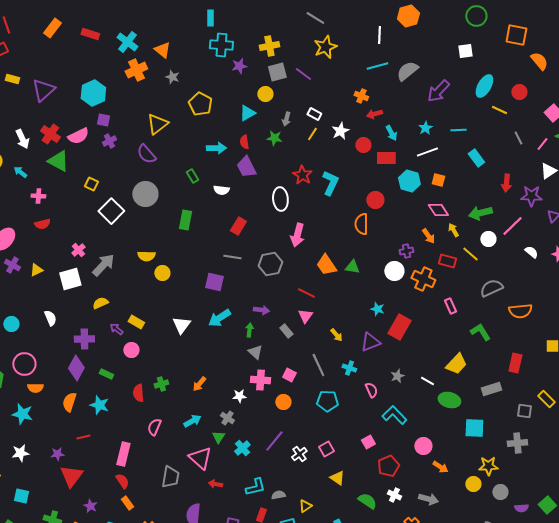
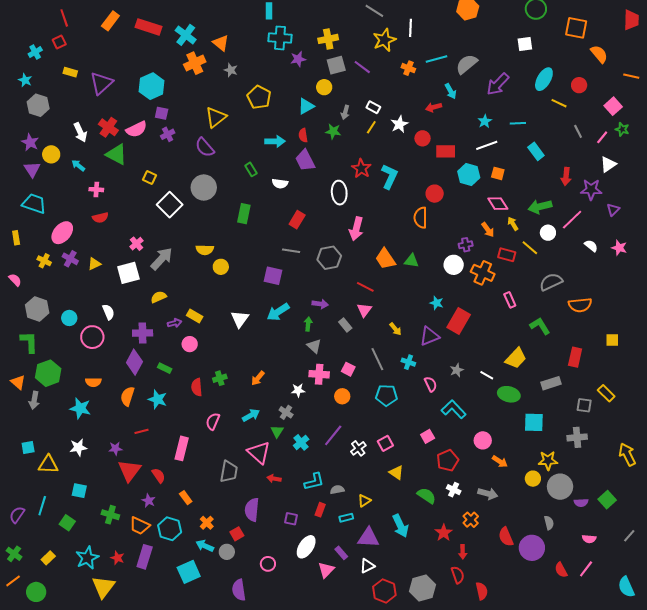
red rectangle: (90, 34) -> (149, 27), size x1.4
white line: (379, 35) -> (410, 28), moved
orange cross: (361, 96) -> (408, 68), moved
cyan arrow: (391, 133) -> (451, 91), moved
purple arrow: (116, 329) -> (175, 323), turned 128
pink circle: (24, 364) -> (92, 337), moved
red semicircle: (122, 481) -> (159, 476), moved
gray circle: (500, 492) -> (560, 487), size x1.6

